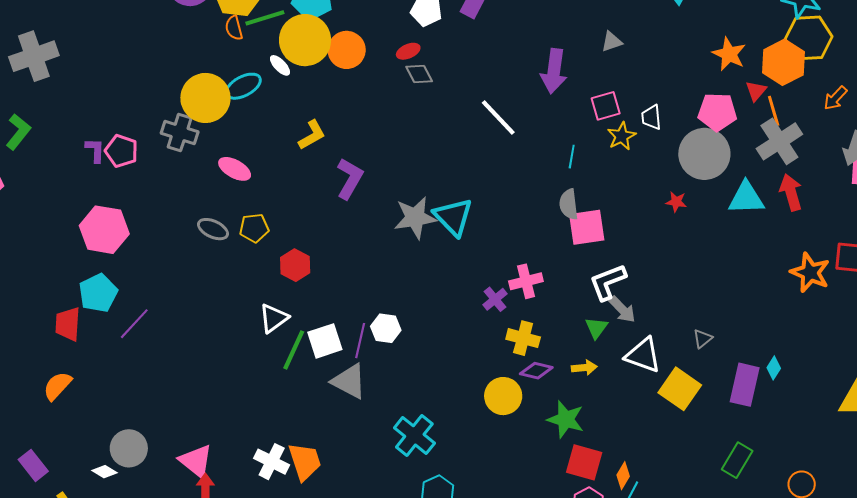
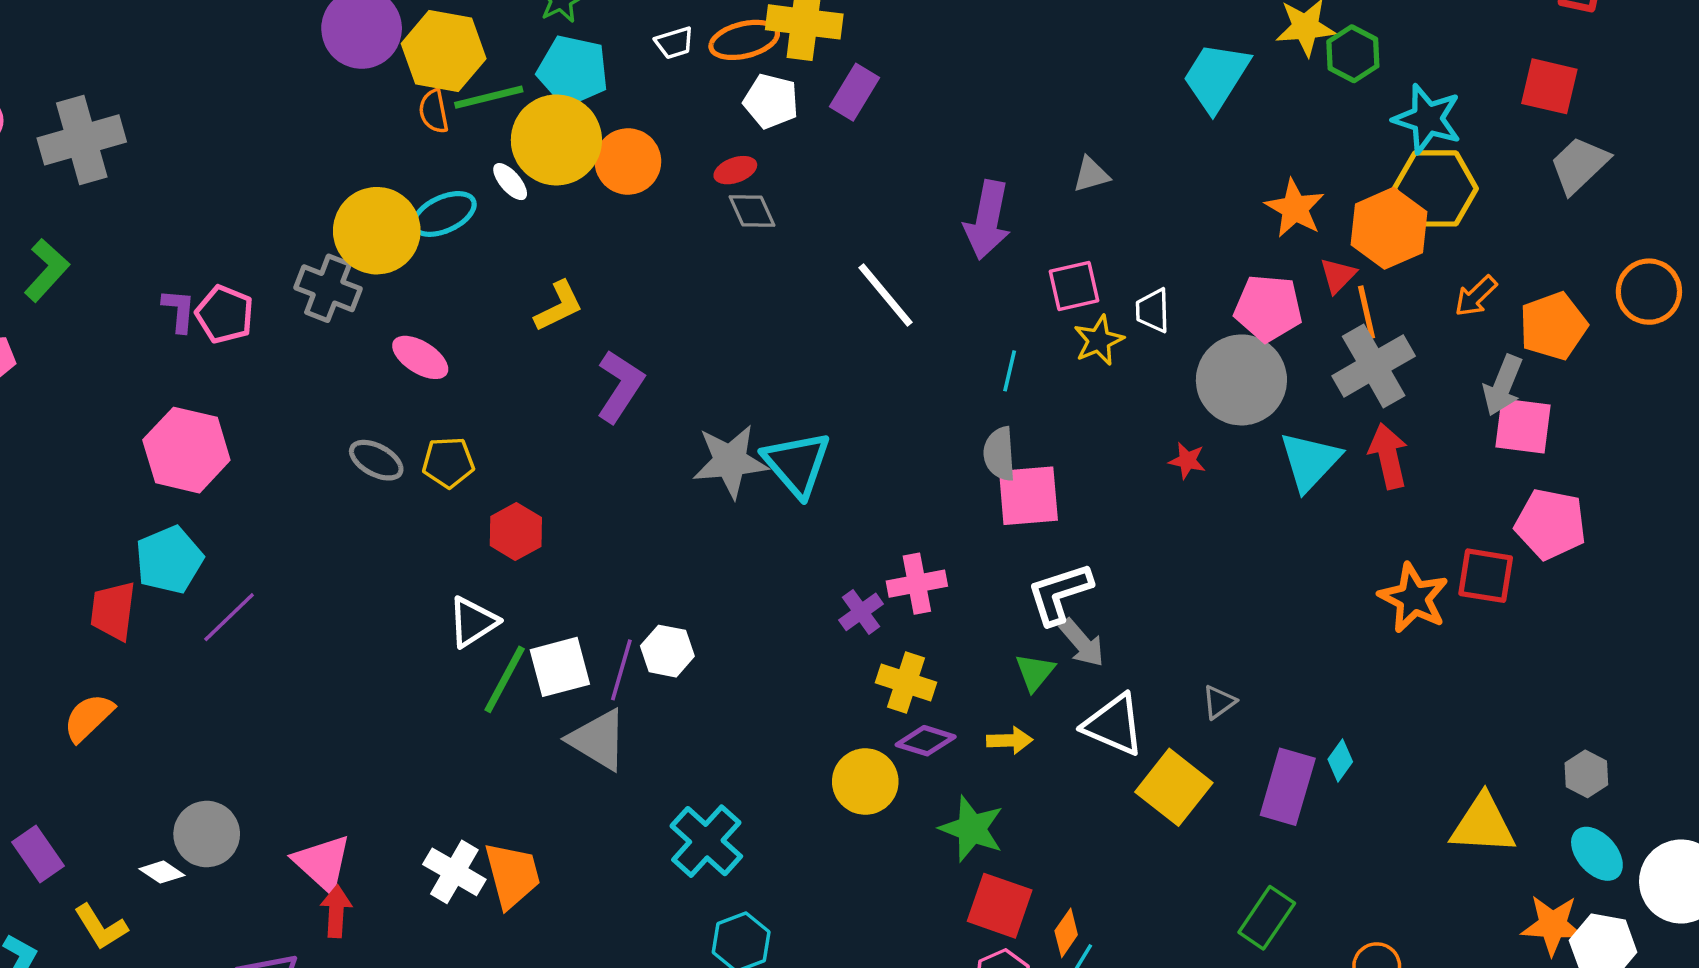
cyan triangle: (746, 198) -> (1310, 461), turned -48

